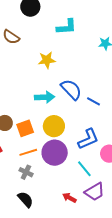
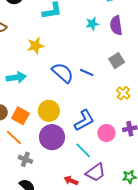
cyan arrow: (45, 97) -> (16, 77), moved
blue line: (94, 101) -> (87, 72), moved
orange square: (25, 128) -> (20, 116), turned -36
orange line: (28, 152) -> (14, 137), moved, turned 66

